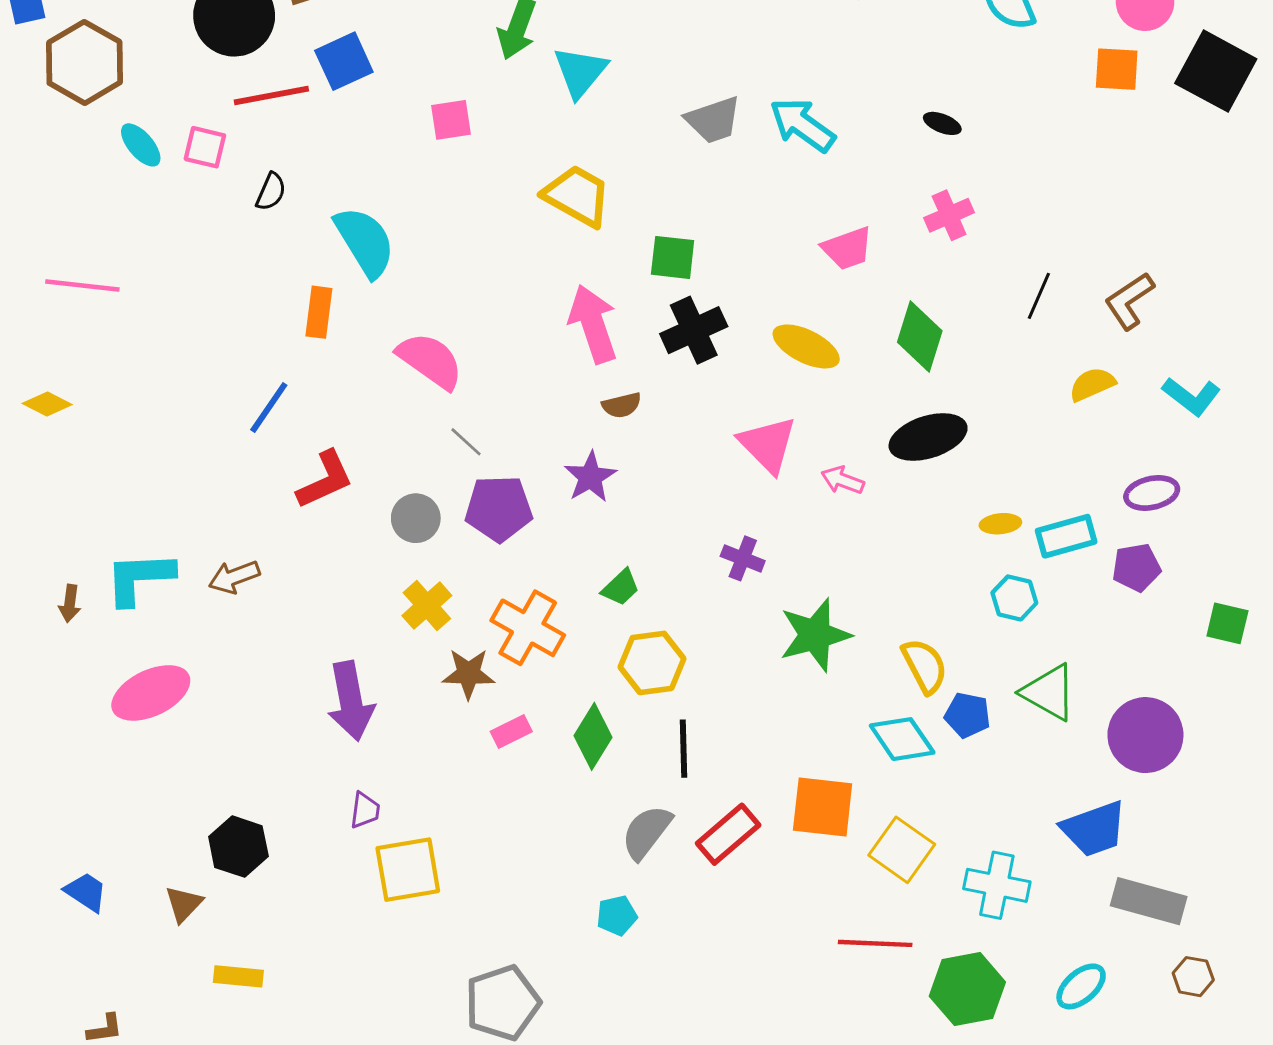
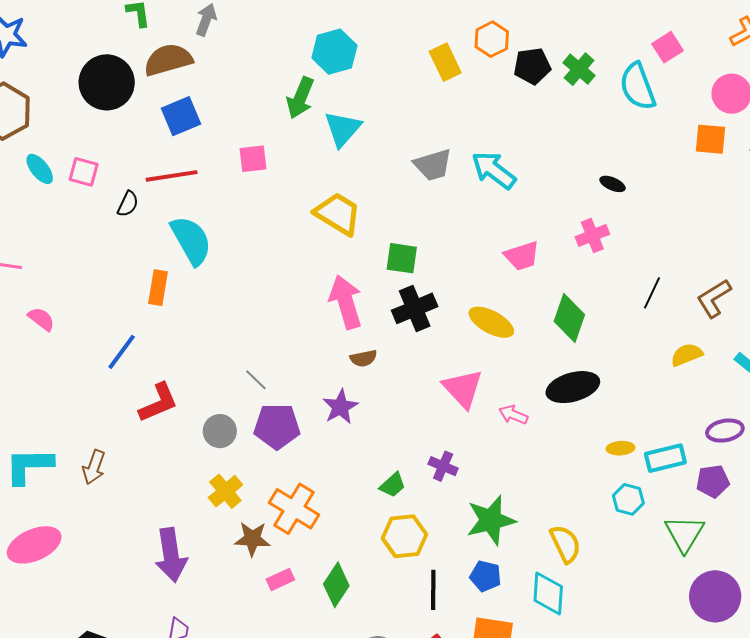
red line: (271, 95) -> (172, 176), moved
black ellipse: (942, 123) -> (612, 184), moved
pink semicircle: (430, 361) -> (41, 319), moved, size x0.6
brown arrow: (234, 577) -> (94, 467), turned -52
green trapezoid: (621, 587) -> (393, 485), moved
yellow hexagon: (652, 663) -> (404, 536), moved
green triangle: (1049, 692) -> (685, 534), moved, turned 30
blue pentagon: (967, 715) -> (486, 576), moved
cyan diamond: (902, 739) -> (548, 594), turned 36
black line: (684, 749) -> (433, 590), moved

